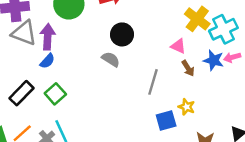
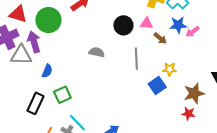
black circle: (122, 34) -> (123, 25), moved
purple arrow: (48, 37) -> (34, 42), moved
pink arrow: (232, 57) -> (193, 32), moved
green square: (55, 94) -> (62, 95), turned 36

